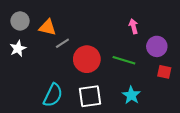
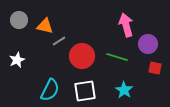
pink arrow: (133, 26) -> (126, 25), size x1.6
white star: (18, 49) -> (17, 60), moved

